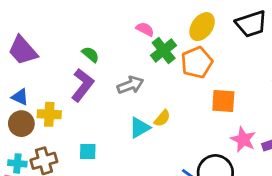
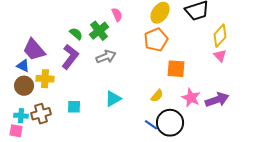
pink semicircle: (145, 29) -> (117, 15), turned 40
purple trapezoid: (23, 50) -> (34, 50), moved
green cross: (164, 50) -> (99, 31), moved
yellow semicircle: (162, 118) -> (157, 96), moved
cyan triangle: (140, 128) -> (113, 99), moved

